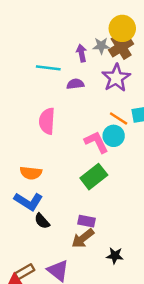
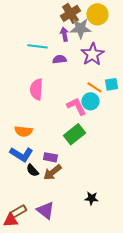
gray star: (101, 46) -> (80, 28), size x1.5
brown cross: (121, 47) -> (70, 13), moved
purple rectangle: (86, 221) -> (50, 157), moved
brown arrow: (83, 238) -> (52, 172), moved

